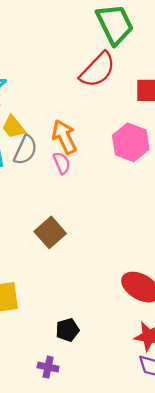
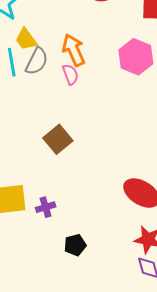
black pentagon: (67, 330) -> (75, 245), moved
purple cross: (48, 367) -> (46, 207), moved, turned -30

